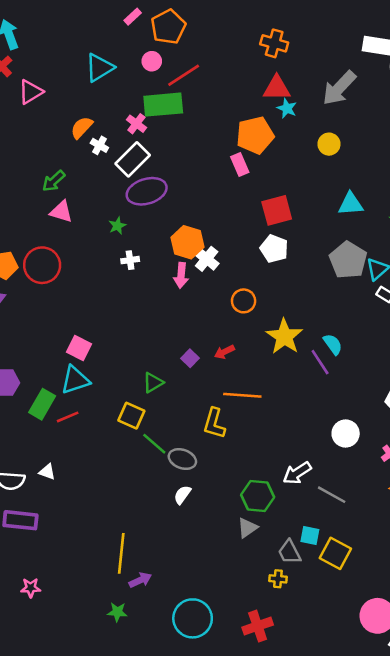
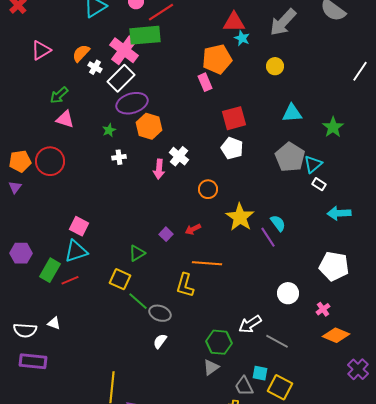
pink triangle: (31, 92) -> (41, 50), moved
pink cross: (136, 124) -> (124, 50), size x1.8
orange hexagon: (187, 242) -> (149, 126), moved

